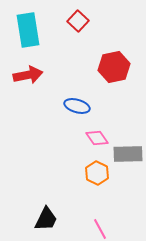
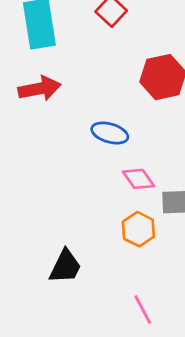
black trapezoid: (46, 219) -> (65, 266), moved

